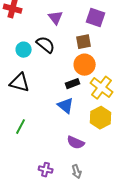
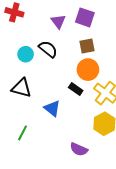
purple square: (96, 18) -> (85, 17), moved
black rectangle: (73, 84) -> (76, 89), turned 56
blue triangle: (66, 106) -> (52, 108), moved

